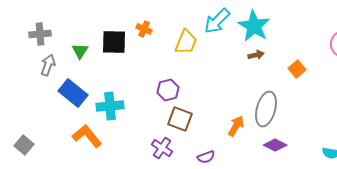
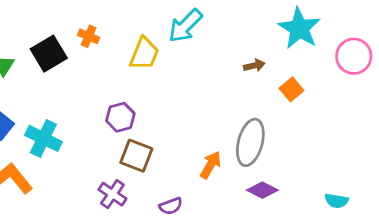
cyan star: (254, 26) -> (299, 28), moved
black square: (114, 42) -> (49, 54), turned -32
brown arrow: (256, 55) -> (254, 65), moved
cyan cross: (110, 106) -> (43, 138), turned 32

